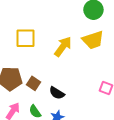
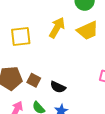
yellow arrow: (63, 47) -> (57, 28), moved

